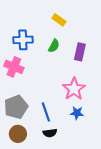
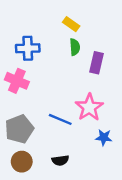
green semicircle: (54, 46) -> (75, 47), moved, turned -32
blue line: (46, 112) -> (60, 119), moved, turned -48
blue star: (77, 113) -> (104, 137), moved

